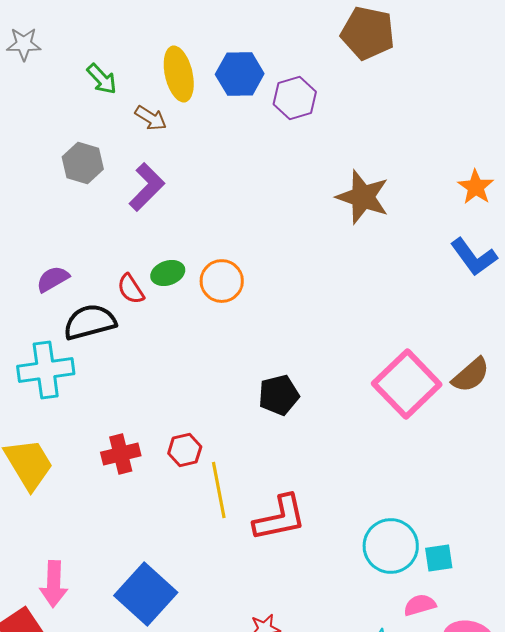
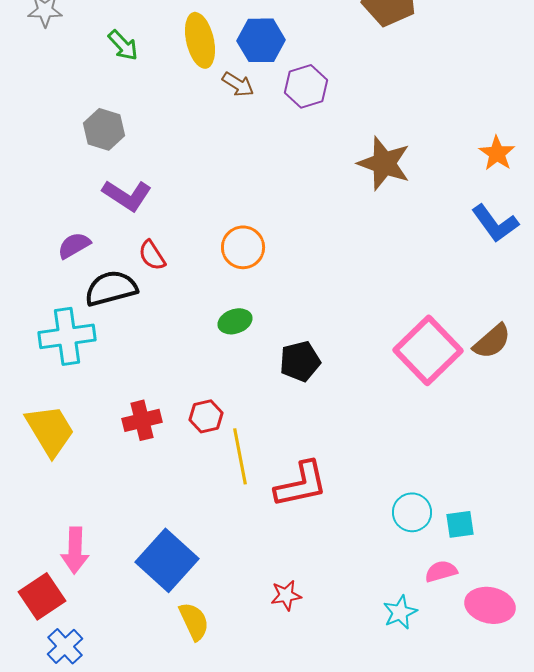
purple hexagon: (295, 98) -> (306, 86), moved
brown arrow: (151, 118) -> (238, 84), moved
purple L-shape: (147, 187) -> (127, 195), moved, turned 78
green ellipse: (168, 273) -> (235, 321), moved
cyan circle: (391, 546) -> (412, 512), size x0.7

